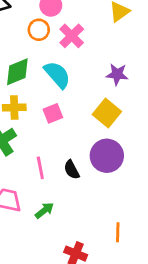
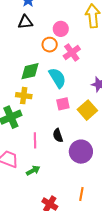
pink square: (53, 113) -> (63, 104), moved
purple circle: (107, 156) -> (81, 152), moved
black semicircle: (72, 170) -> (58, 135), moved

